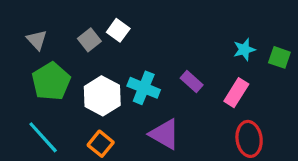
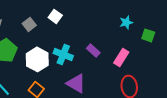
white square: (118, 30) -> (55, 16), moved
cyan star: (244, 49) -> (126, 22), moved

